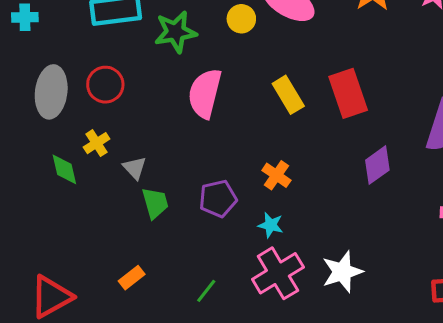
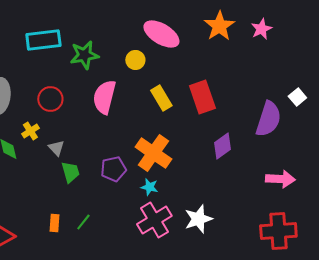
yellow circle: (241, 19) -> (135, 60), moved
red circle: (105, 85) -> (50, 99), moved
orange cross: (276, 175) -> (153, 153), size x1.8
orange rectangle: (132, 278) -> (54, 223), turned -48
green line: (206, 291) -> (83, 222), moved

